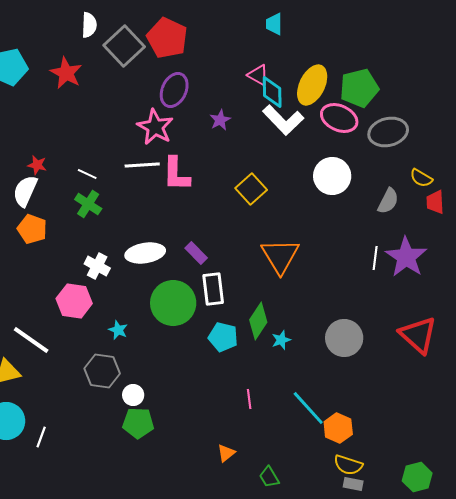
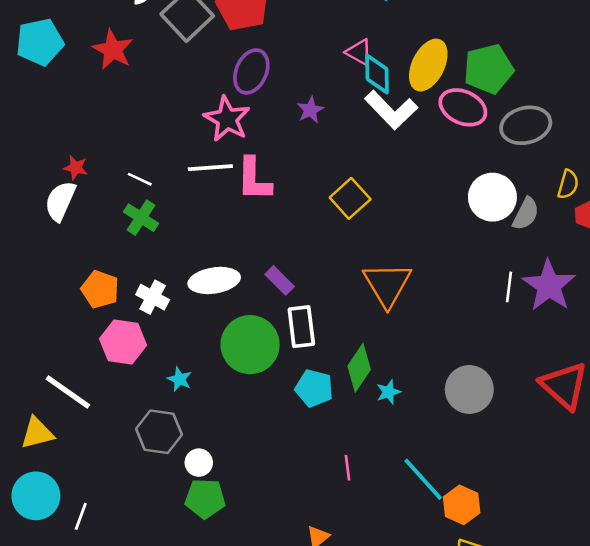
white circle: (332, 176) -> (492, 197), moved
yellow semicircle: (421, 178) -> (568, 184), turned -105
orange pentagon: (32, 229) -> (100, 289), moved

